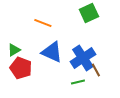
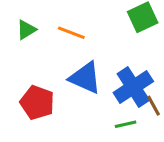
green triangle: (14, 50) -> (26, 30), moved

